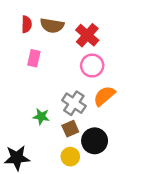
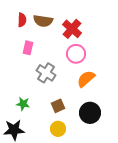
gray cross: (74, 103) -> (46, 73), moved
green star: (41, 117) -> (23, 104), moved
black circle: (95, 141) -> (90, 113), moved

